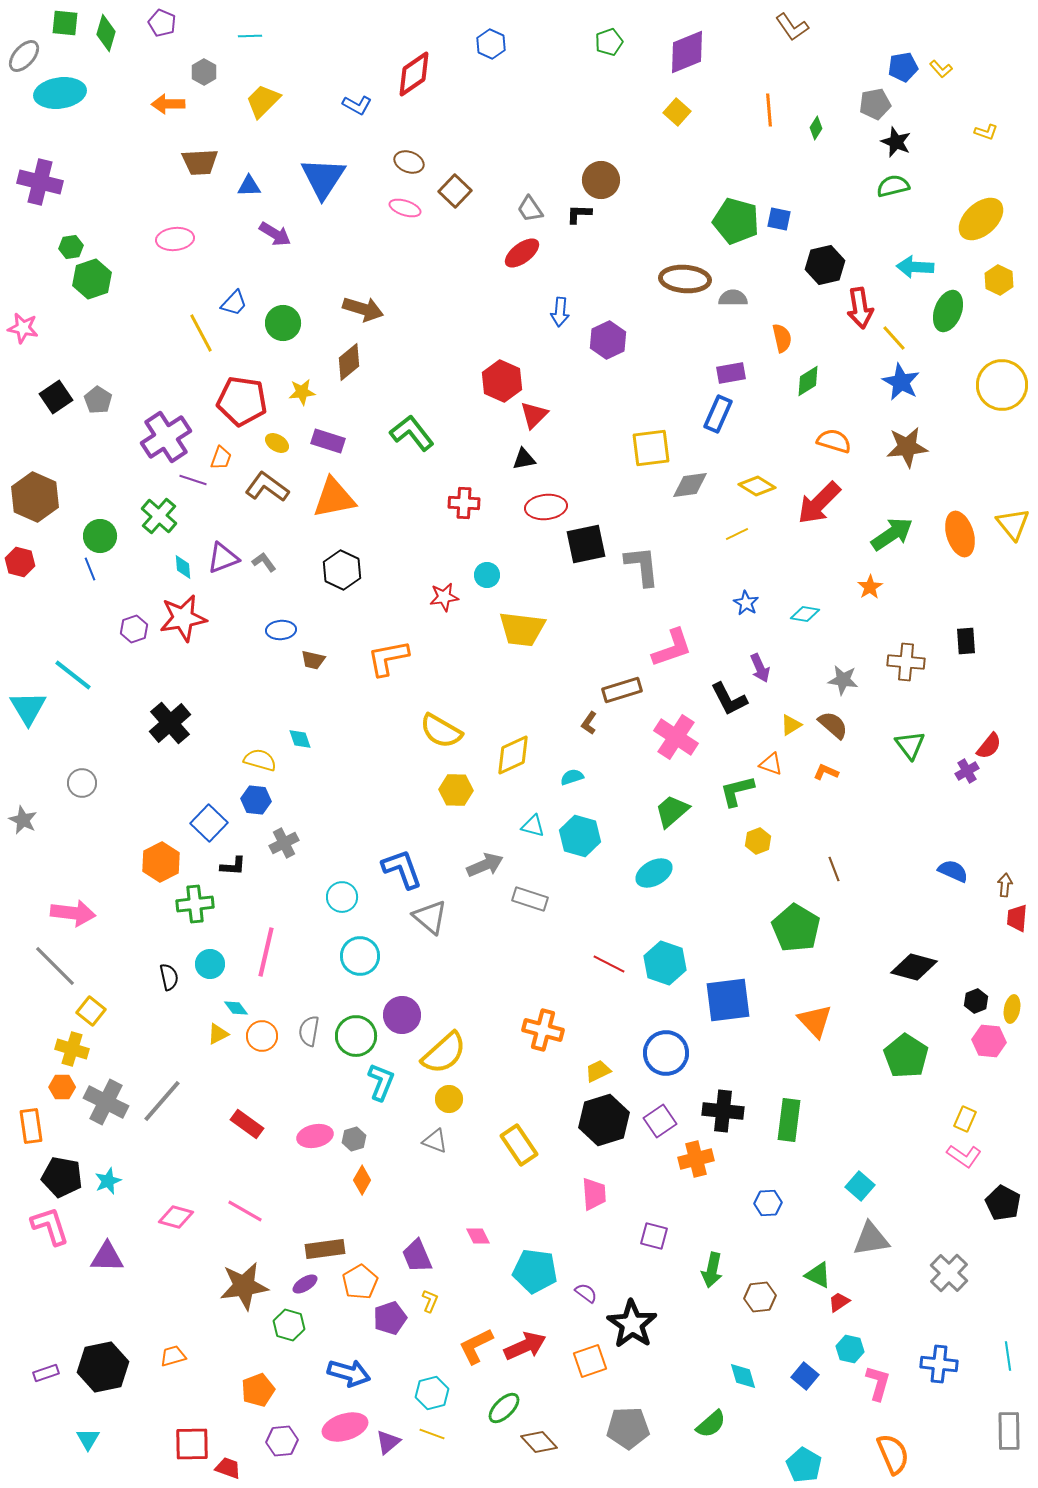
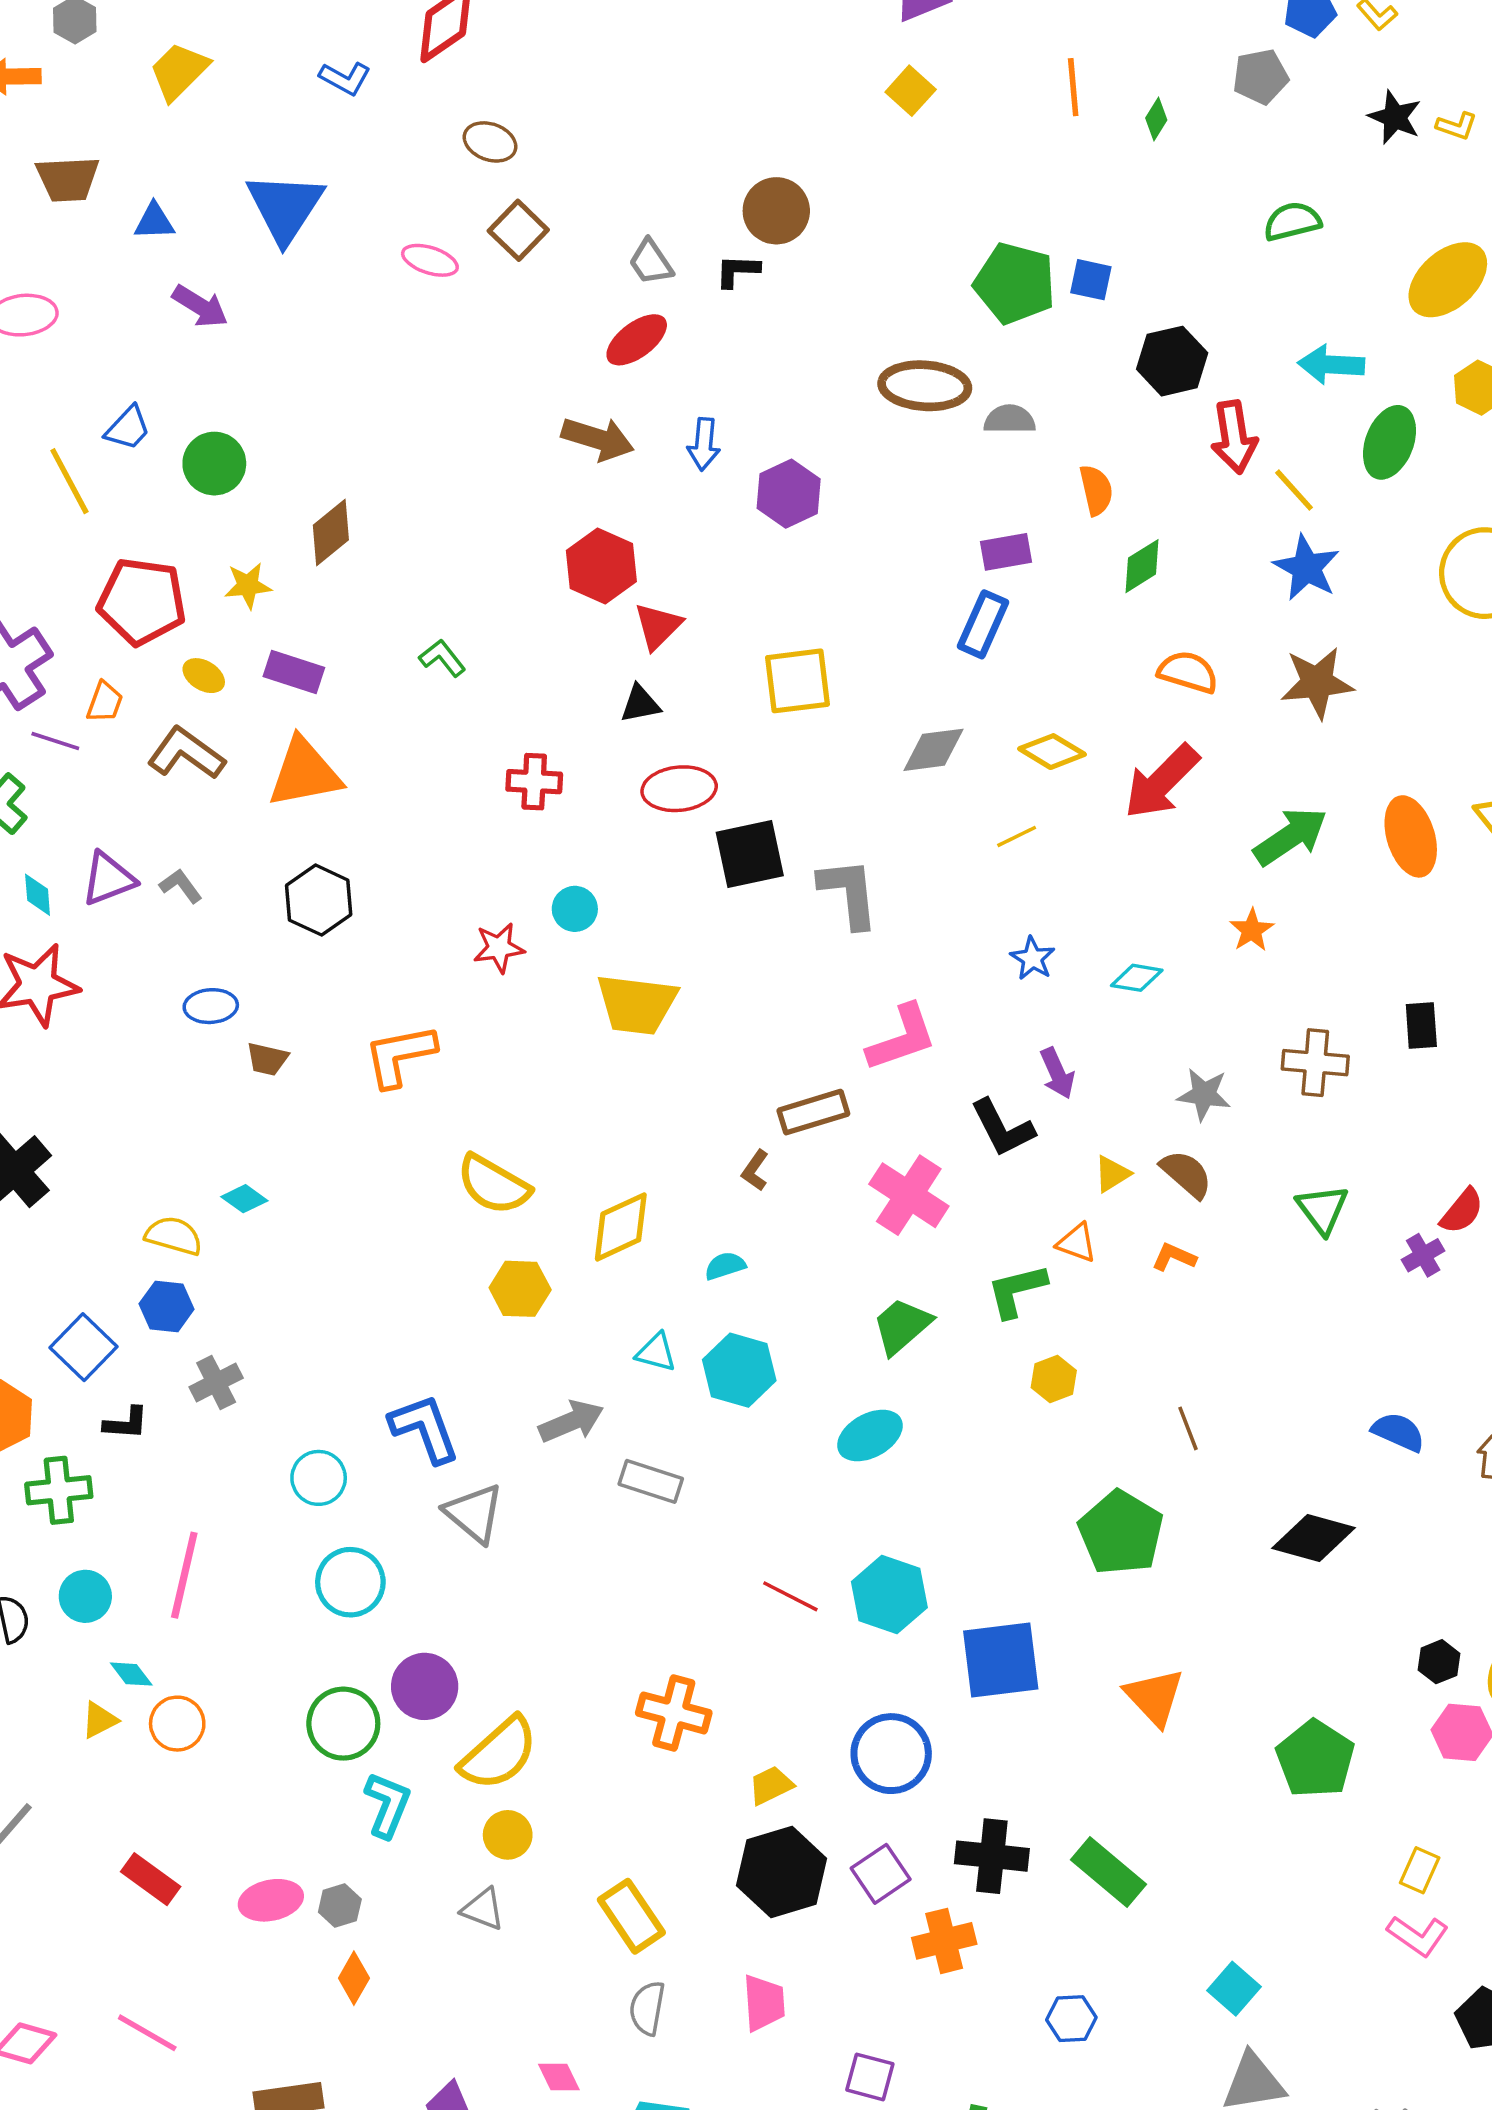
black star: (896, 142) -> (1395, 117), moved
brown ellipse: (409, 162) -> (490, 142), moved
brown arrow: (363, 309) -> (598, 439), moved
green L-shape: (412, 433) -> (442, 658), size x0.6
yellow square: (651, 448) -> (797, 681), moved
cyan diamond: (300, 739) -> (244, 1199), turned -35
black diamond: (914, 967) -> (1314, 1538), moved
gray semicircle: (309, 1031) -> (647, 2008), moved
green rectangle: (789, 1120) -> (1109, 1872), turned -57

